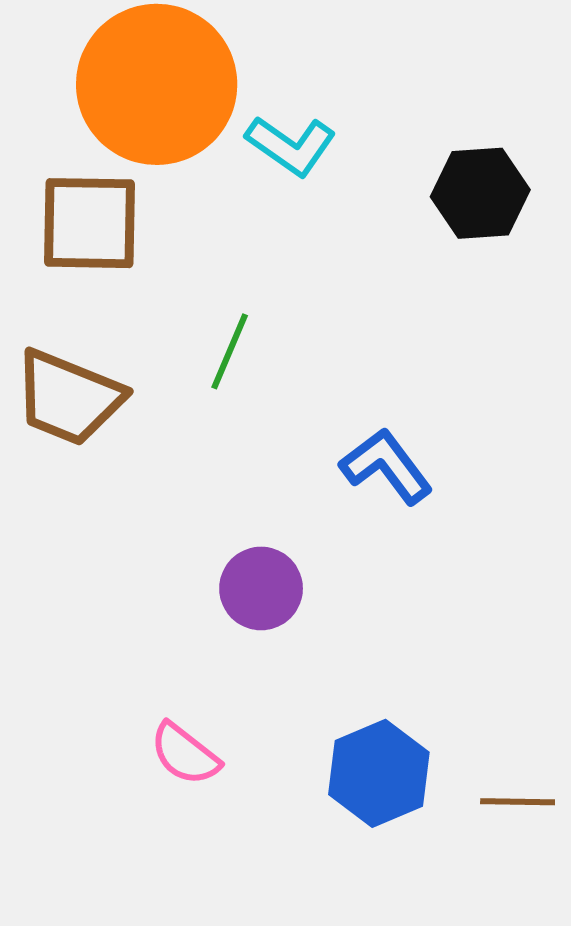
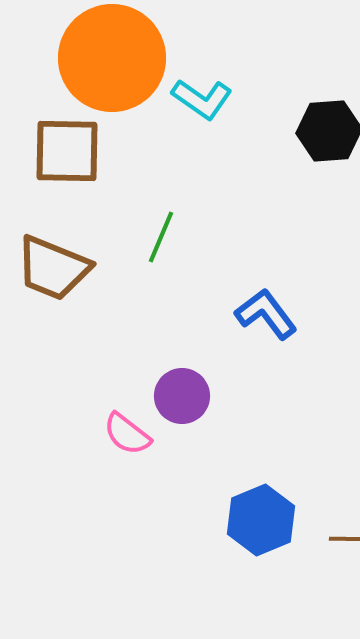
pink semicircle: (185, 754) -> (127, 434), moved

